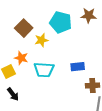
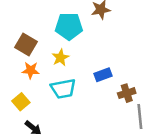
yellow star: (41, 40) -> (60, 58), moved
orange star: (21, 58) -> (31, 70), moved

